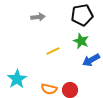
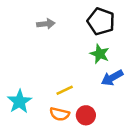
black pentagon: (82, 15) -> (101, 21), turned 30
yellow line: (53, 51) -> (65, 90), moved

